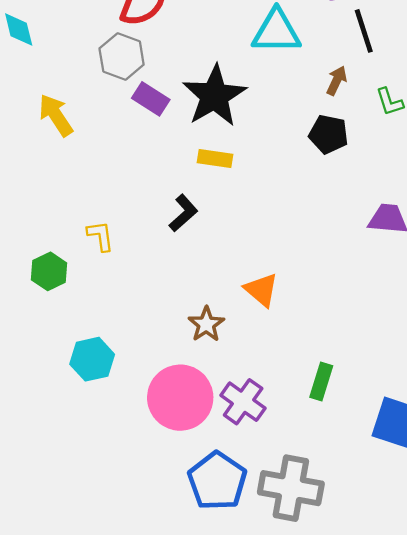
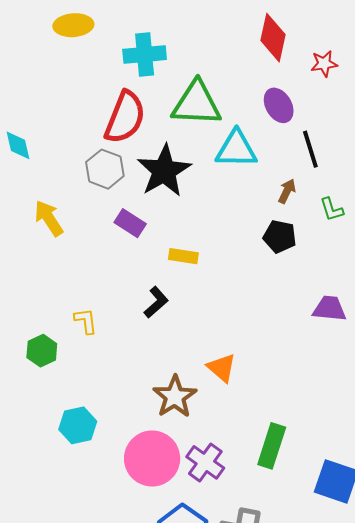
black star: (214, 96) -> (164, 171), moved
purple rectangle: (151, 99) -> (130, 223), moved
brown star: (206, 324) -> (175, 397), size x1.4
green rectangle: (321, 381) -> (272, 446), size x1.4

